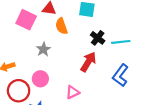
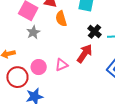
gray star: (43, 49) -> (33, 32), moved
pink triangle: (72, 92) -> (62, 65), moved

